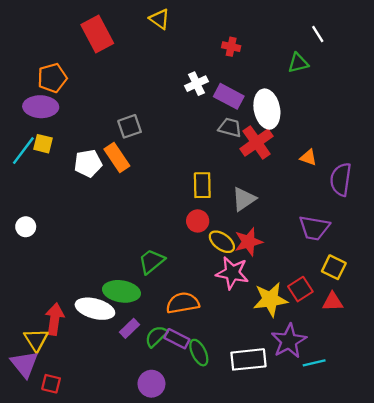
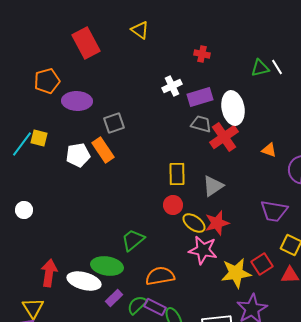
white line: (318, 34) -> (277, 67), moved
purple rectangle: (229, 96) -> (200, 97), turned -45
purple ellipse: (41, 107) -> (77, 101), moved
red arrow: (55, 319) -> (49, 273), moved

